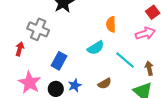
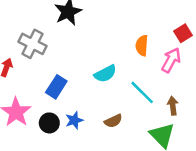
orange semicircle: (111, 24) -> (142, 45), moved
pink arrow: (145, 33) -> (171, 60), turned -48

